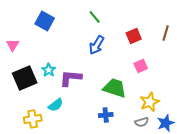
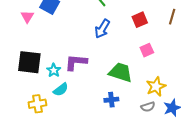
pink triangle: (13, 45) -> (27, 17), moved
cyan star: (49, 70) -> (54, 70), moved
black square: (25, 78) -> (29, 62), turned 30

